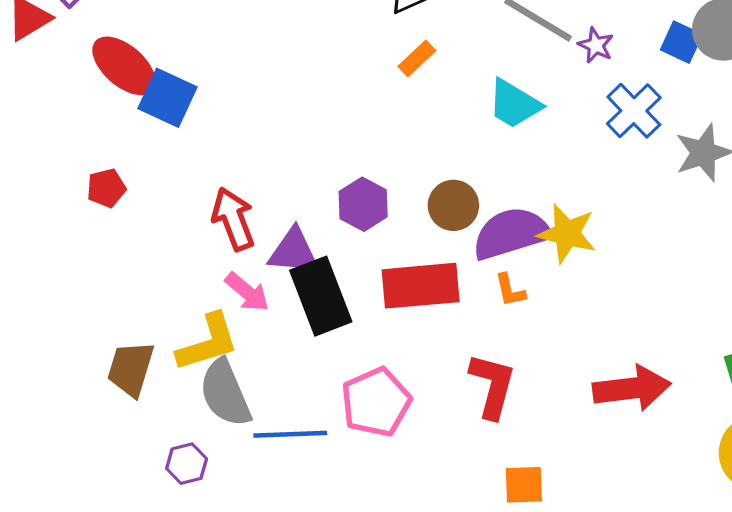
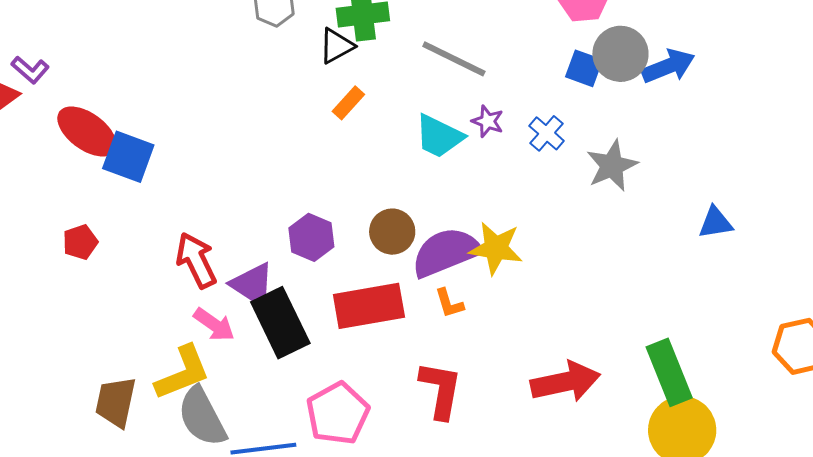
purple star: (596, 45) -> (488, 121), moved
blue cross: (634, 111) -> (547, 133), size x0.7
purple triangle: (294, 251) -> (253, 285), turned 33

